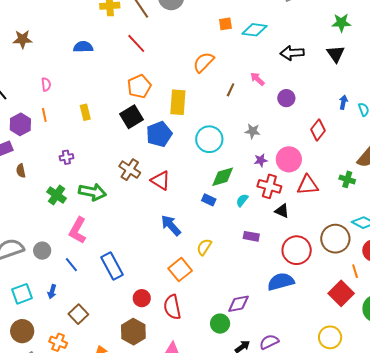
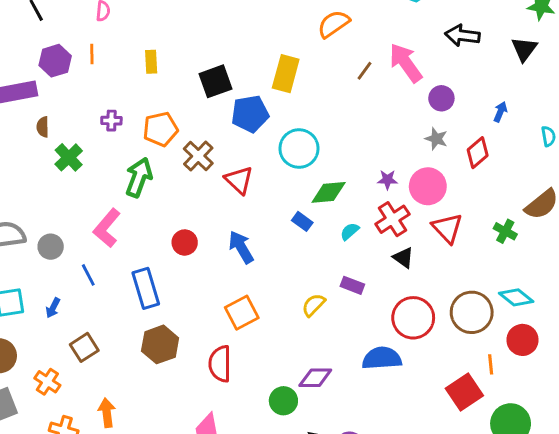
pink arrow: (257, 79) -> (406, 63), size x1.8
orange pentagon: (139, 86) -> (160, 129), moved
blue arrow: (343, 102) -> (500, 112), moved
gray star: (253, 131) -> (436, 139), moved
cyan circle: (209, 139) -> (299, 149), moved
red triangle: (308, 185) -> (447, 228), turned 40
red cross: (269, 186) -> (393, 219), turned 30
green arrow: (92, 192) -> (139, 177), turned -92
green cross: (57, 195) -> (69, 157), moved
yellow semicircle: (204, 247) -> (314, 305), moved
red circle: (142, 298) -> (185, 242), moved
brown hexagon: (133, 332) -> (160, 344), moved

